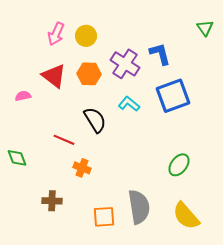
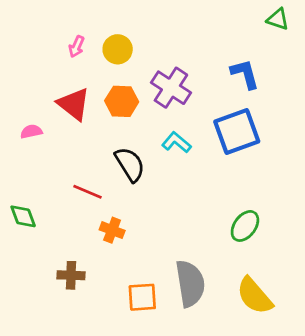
green triangle: (205, 28) -> (278, 19), moved, turned -36
pink arrow: (56, 34) -> (76, 47), size x0.7
blue L-shape: (160, 54) -> (245, 74), moved

